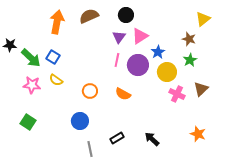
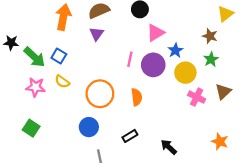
purple triangle: (119, 37) -> (97, 34), moved
orange circle: (90, 91) -> (100, 94), size x1.6
orange semicircle: (123, 94) -> (137, 97), turned -126
black rectangle: (117, 138) -> (130, 136), moved

